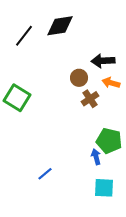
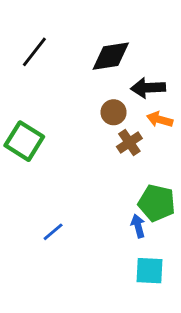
black diamond: (60, 26) -> (111, 56), moved
blue line: (45, 174) -> (53, 232), moved

